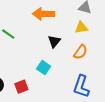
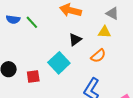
cyan square: (44, 68) -> (59, 63), size x1.5

